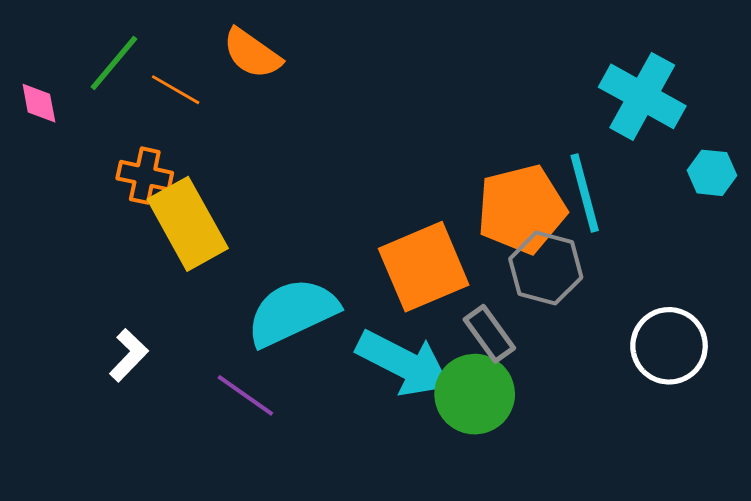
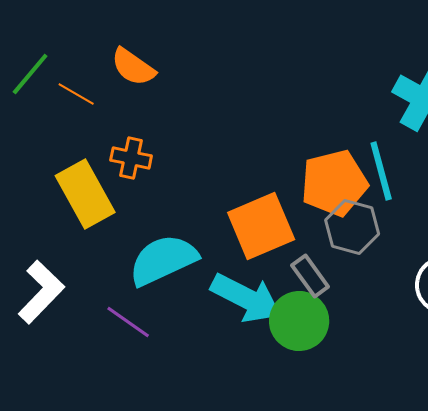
orange cross: (145, 176) -> (131, 158), moved
white L-shape: (129, 355) -> (41, 292), size x1.6

